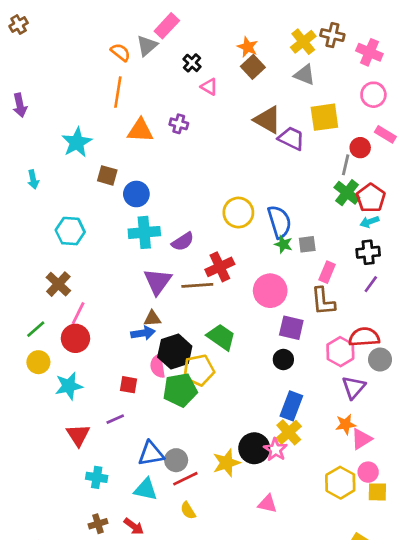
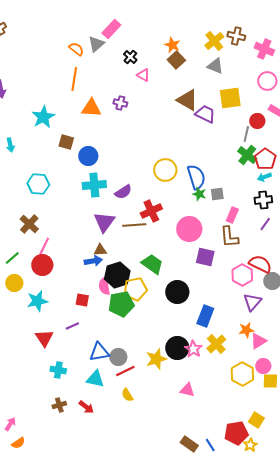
red semicircle: (364, 337) -> (260, 264), turned 30
black circle: (283, 360) -> (177, 292), moved, size x1.5
yellow cross: (289, 432) -> (216, 344), moved

